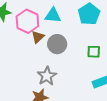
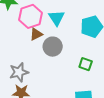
cyan triangle: (53, 15) -> (57, 18), turned 36
gray star: (47, 76) -> (19, 72), moved

